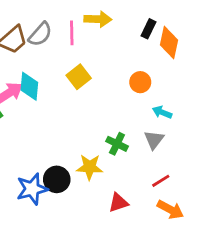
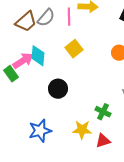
green cross: (117, 144) -> (103, 112), moved
yellow star: (90, 167) -> (82, 130), moved
black circle: (57, 179) -> (58, 89), moved

